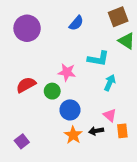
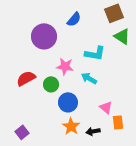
purple circle: (27, 28) -> (44, 36), moved
cyan arrow: (110, 83) -> (89, 78), moved, turned -84
black arrow: (96, 131) -> (93, 131), moved

